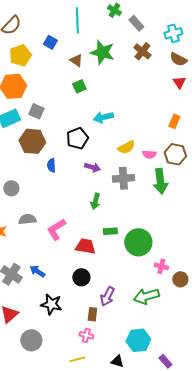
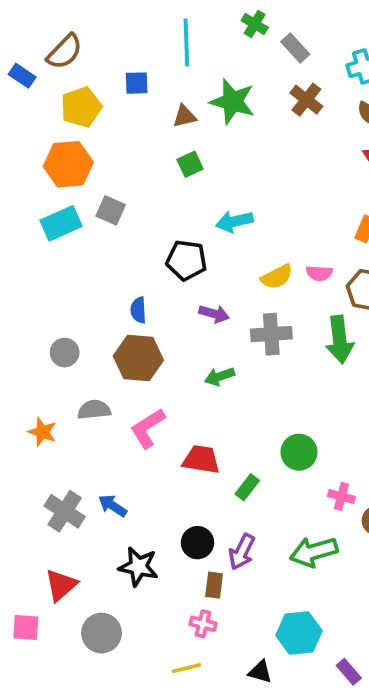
blue square: (50, 42) -> (137, 83), turned -32
brown triangle: (76, 60) -> (185, 116), turned -48
black pentagon: (77, 138) -> (186, 260), turned 30
brown hexagon: (32, 141) -> (138, 358), moved
pink semicircle: (149, 154) -> (319, 273), moved
green arrow: (95, 201) -> (220, 377), turned 56
green rectangle: (110, 231) -> (247, 487), moved, turned -48
green circle: (138, 242) -> (299, 452), size x0.7
black circle: (81, 277) -> (197, 543), moved

